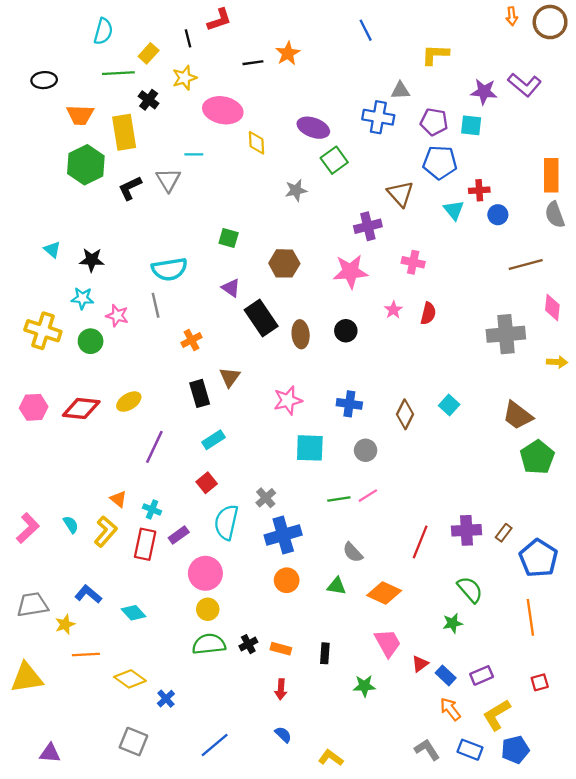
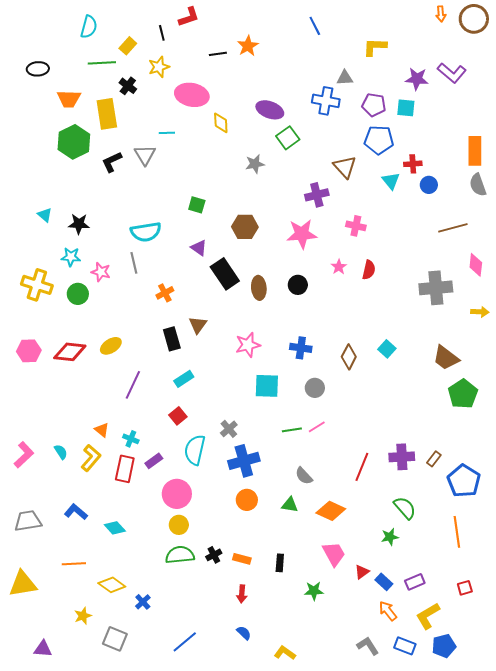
yellow star: (65, 624) -> (83, 616), moved

